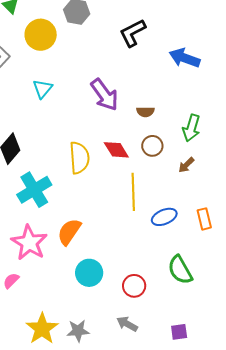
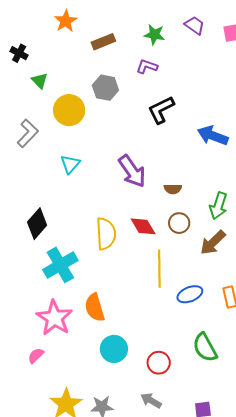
brown arrow: (186, 165) -> (213, 243), size x1.6
orange semicircle: (69, 232) -> (95, 308), turned -52

